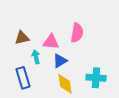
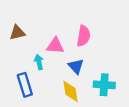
brown triangle: (22, 38) -> (17, 33), moved
blue triangle: (60, 61) -> (76, 66), moved, turned -42

